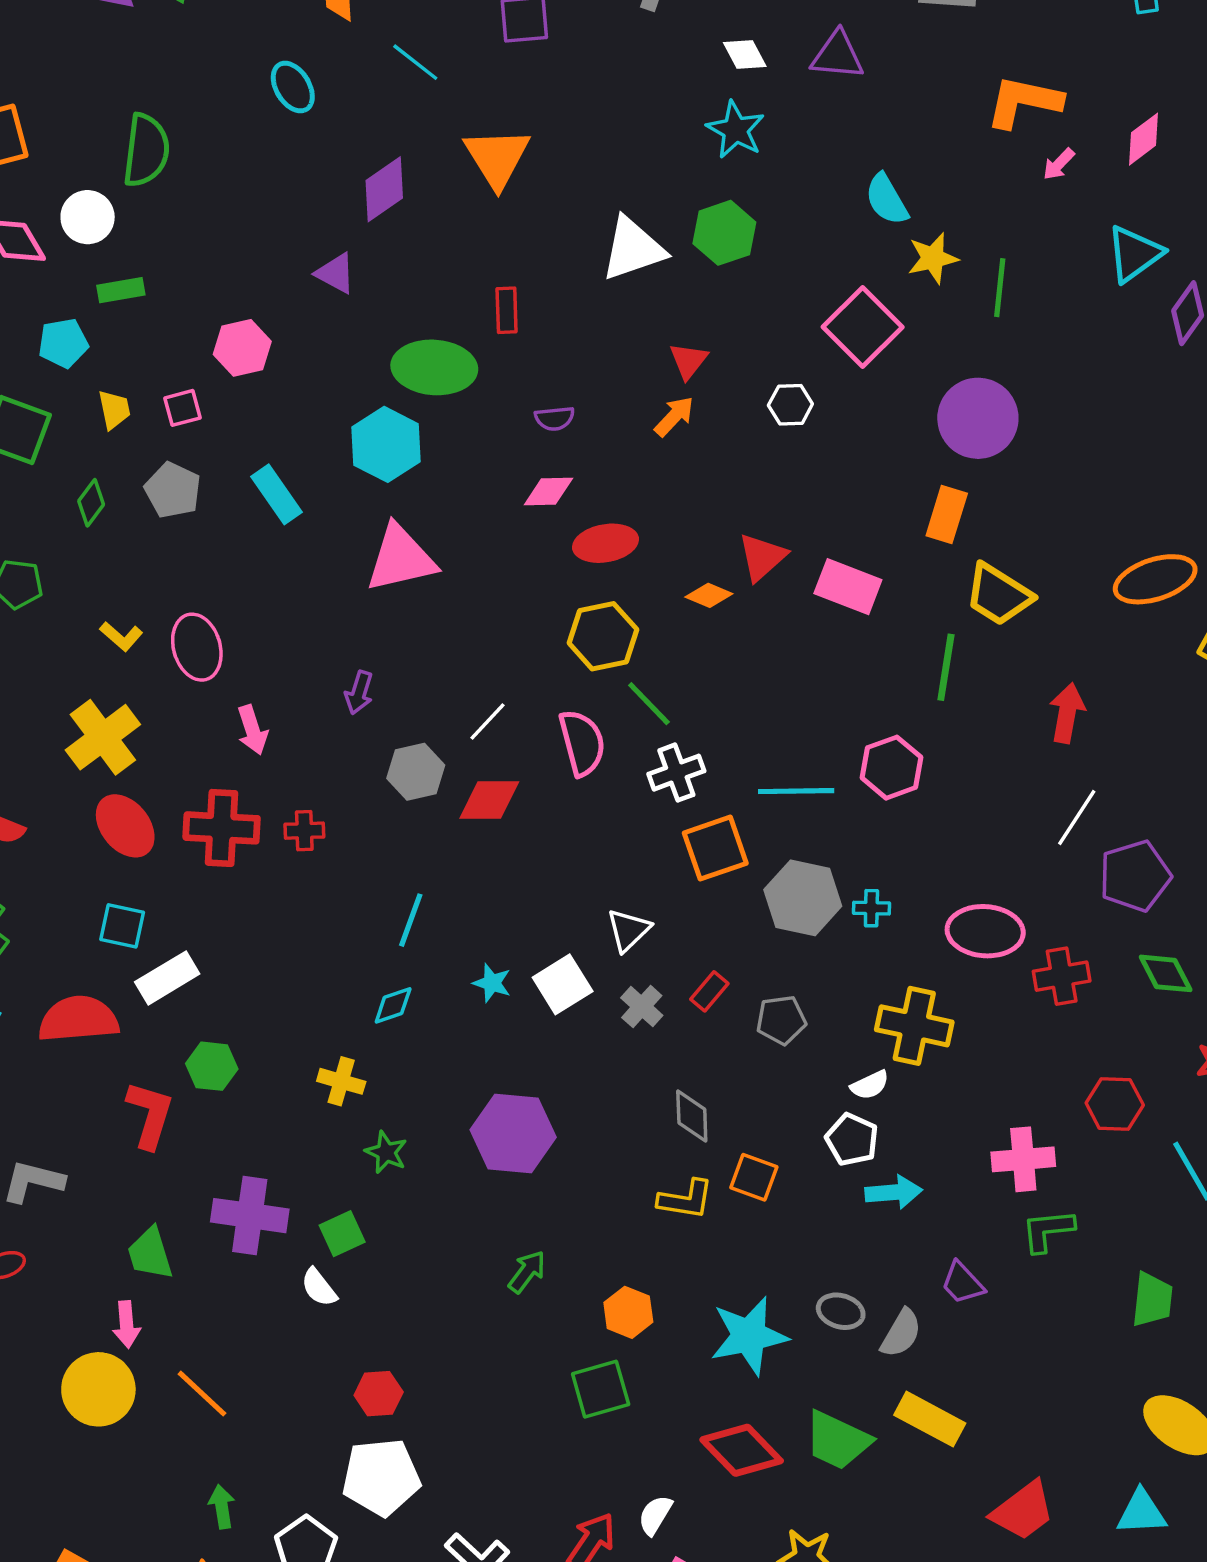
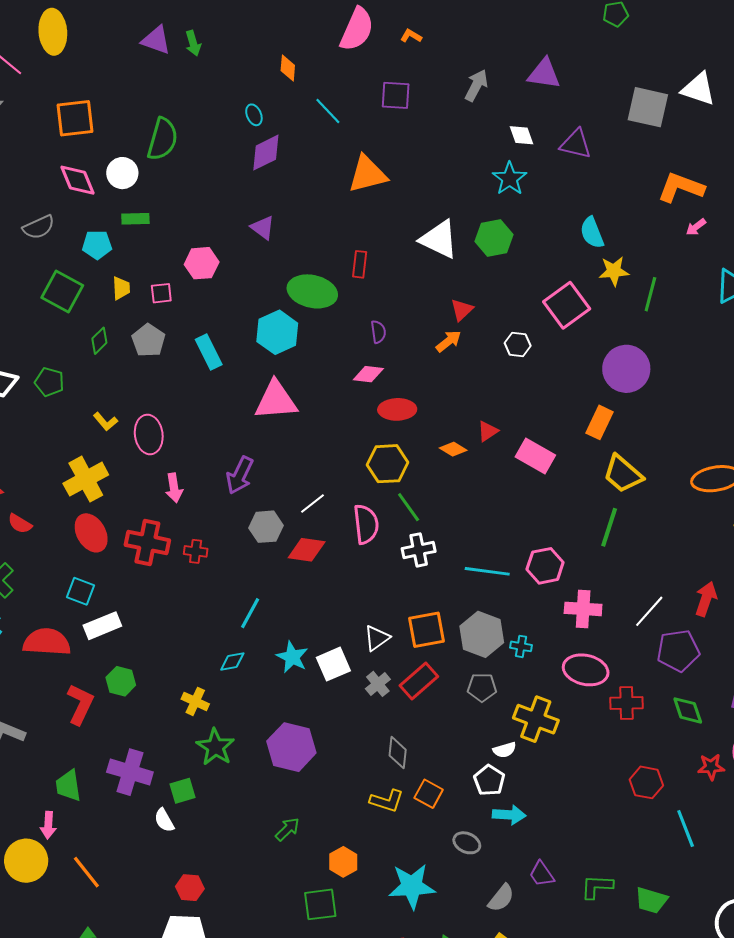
cyan ellipse: (293, 87) -> (254, 115), size x0.7
orange triangle: (497, 158) -> (367, 174), turned 39
purple diamond: (384, 189) -> (266, 153), moved
white triangle: (633, 249) -> (439, 239), turned 36
purple semicircle: (555, 418) -> (378, 332), turned -100
red triangle: (762, 557) -> (488, 431), size x0.7
green line: (946, 667) -> (609, 527), moved
purple arrow: (359, 693) -> (240, 475), size x1.5
red arrow: (1067, 713) -> (706, 599), moved
orange square: (715, 848) -> (427, 630), moved
cyan star: (492, 983) -> (292, 657), size x1.4
red rectangle: (709, 991) -> (419, 681), size x1.6
gray pentagon: (781, 1020) -> (482, 687), moved
green star: (386, 1152) -> (215, 747), size x1.5
pink cross: (1023, 1159) -> (583, 609), moved
green L-shape: (1048, 1231) -> (597, 887), moved
green trapezoid: (1152, 1300) -> (651, 900), turned 92
gray ellipse: (841, 1311) -> (467, 843), moved

